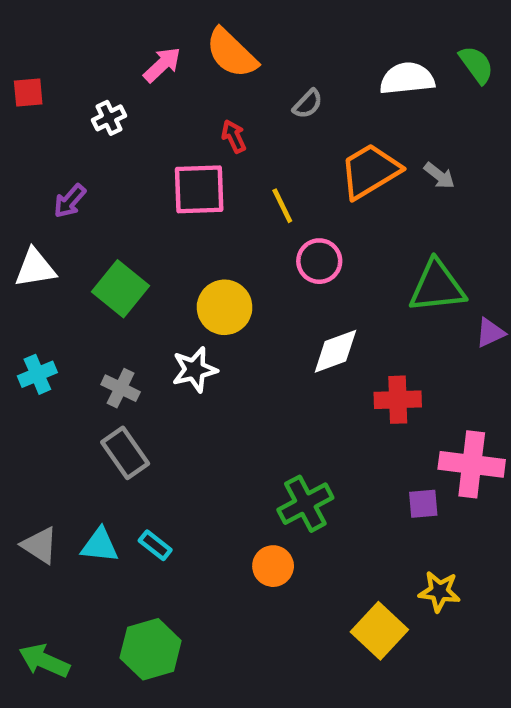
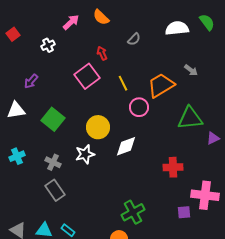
orange semicircle: (231, 53) -> (101, 17), size x0.7
red square: (28, 92) -> (13, 34), turned -32
orange trapezoid: (370, 171) -> (161, 85), moved
pink square: (199, 189) -> (87, 76), turned -35
white diamond: (335, 351) -> (126, 146), moved

